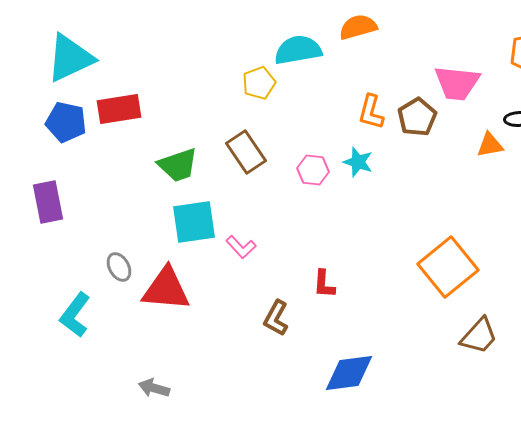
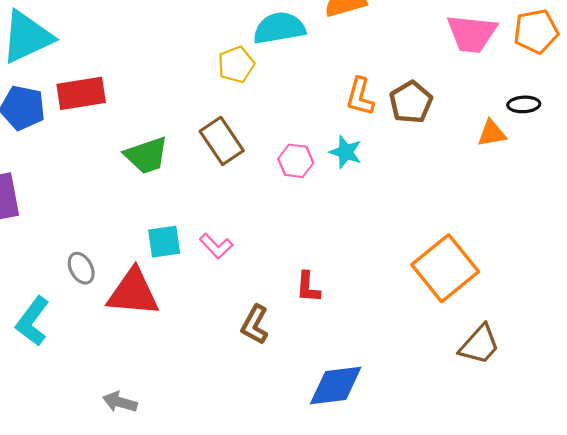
pink trapezoid: (457, 83) -> (472, 34), moved
cyan square: (194, 222) -> (164, 242), moved, size x0.7

